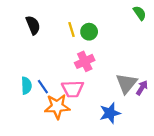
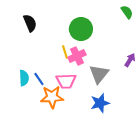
yellow line: (71, 30) -> (65, 52), moved
green circle: (89, 32) -> (81, 29), size x1.5
gray triangle: (126, 83) -> (99, 74), moved
purple arrow: (142, 88) -> (130, 60), moved

